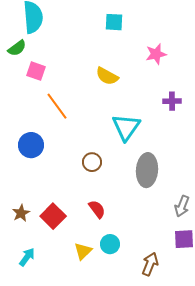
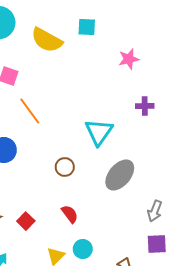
yellow semicircle: (107, 76) -> (47, 40), moved, size x1.4
gray ellipse: (147, 170) -> (120, 175), turned 36
red square: (53, 216) -> (26, 221), size x0.7

